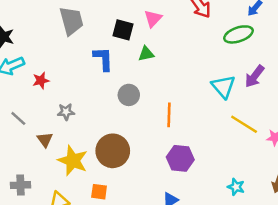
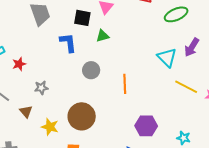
purple hexagon: (180, 158) -> (146, 126), moved
yellow star: (73, 161) -> (50, 127), size x0.7

